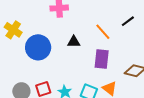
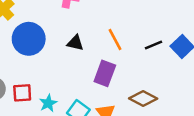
black line: (128, 21) -> (153, 45), moved

